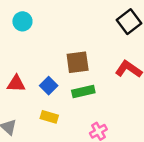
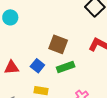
brown square: (78, 62) -> (58, 44), turned 36

